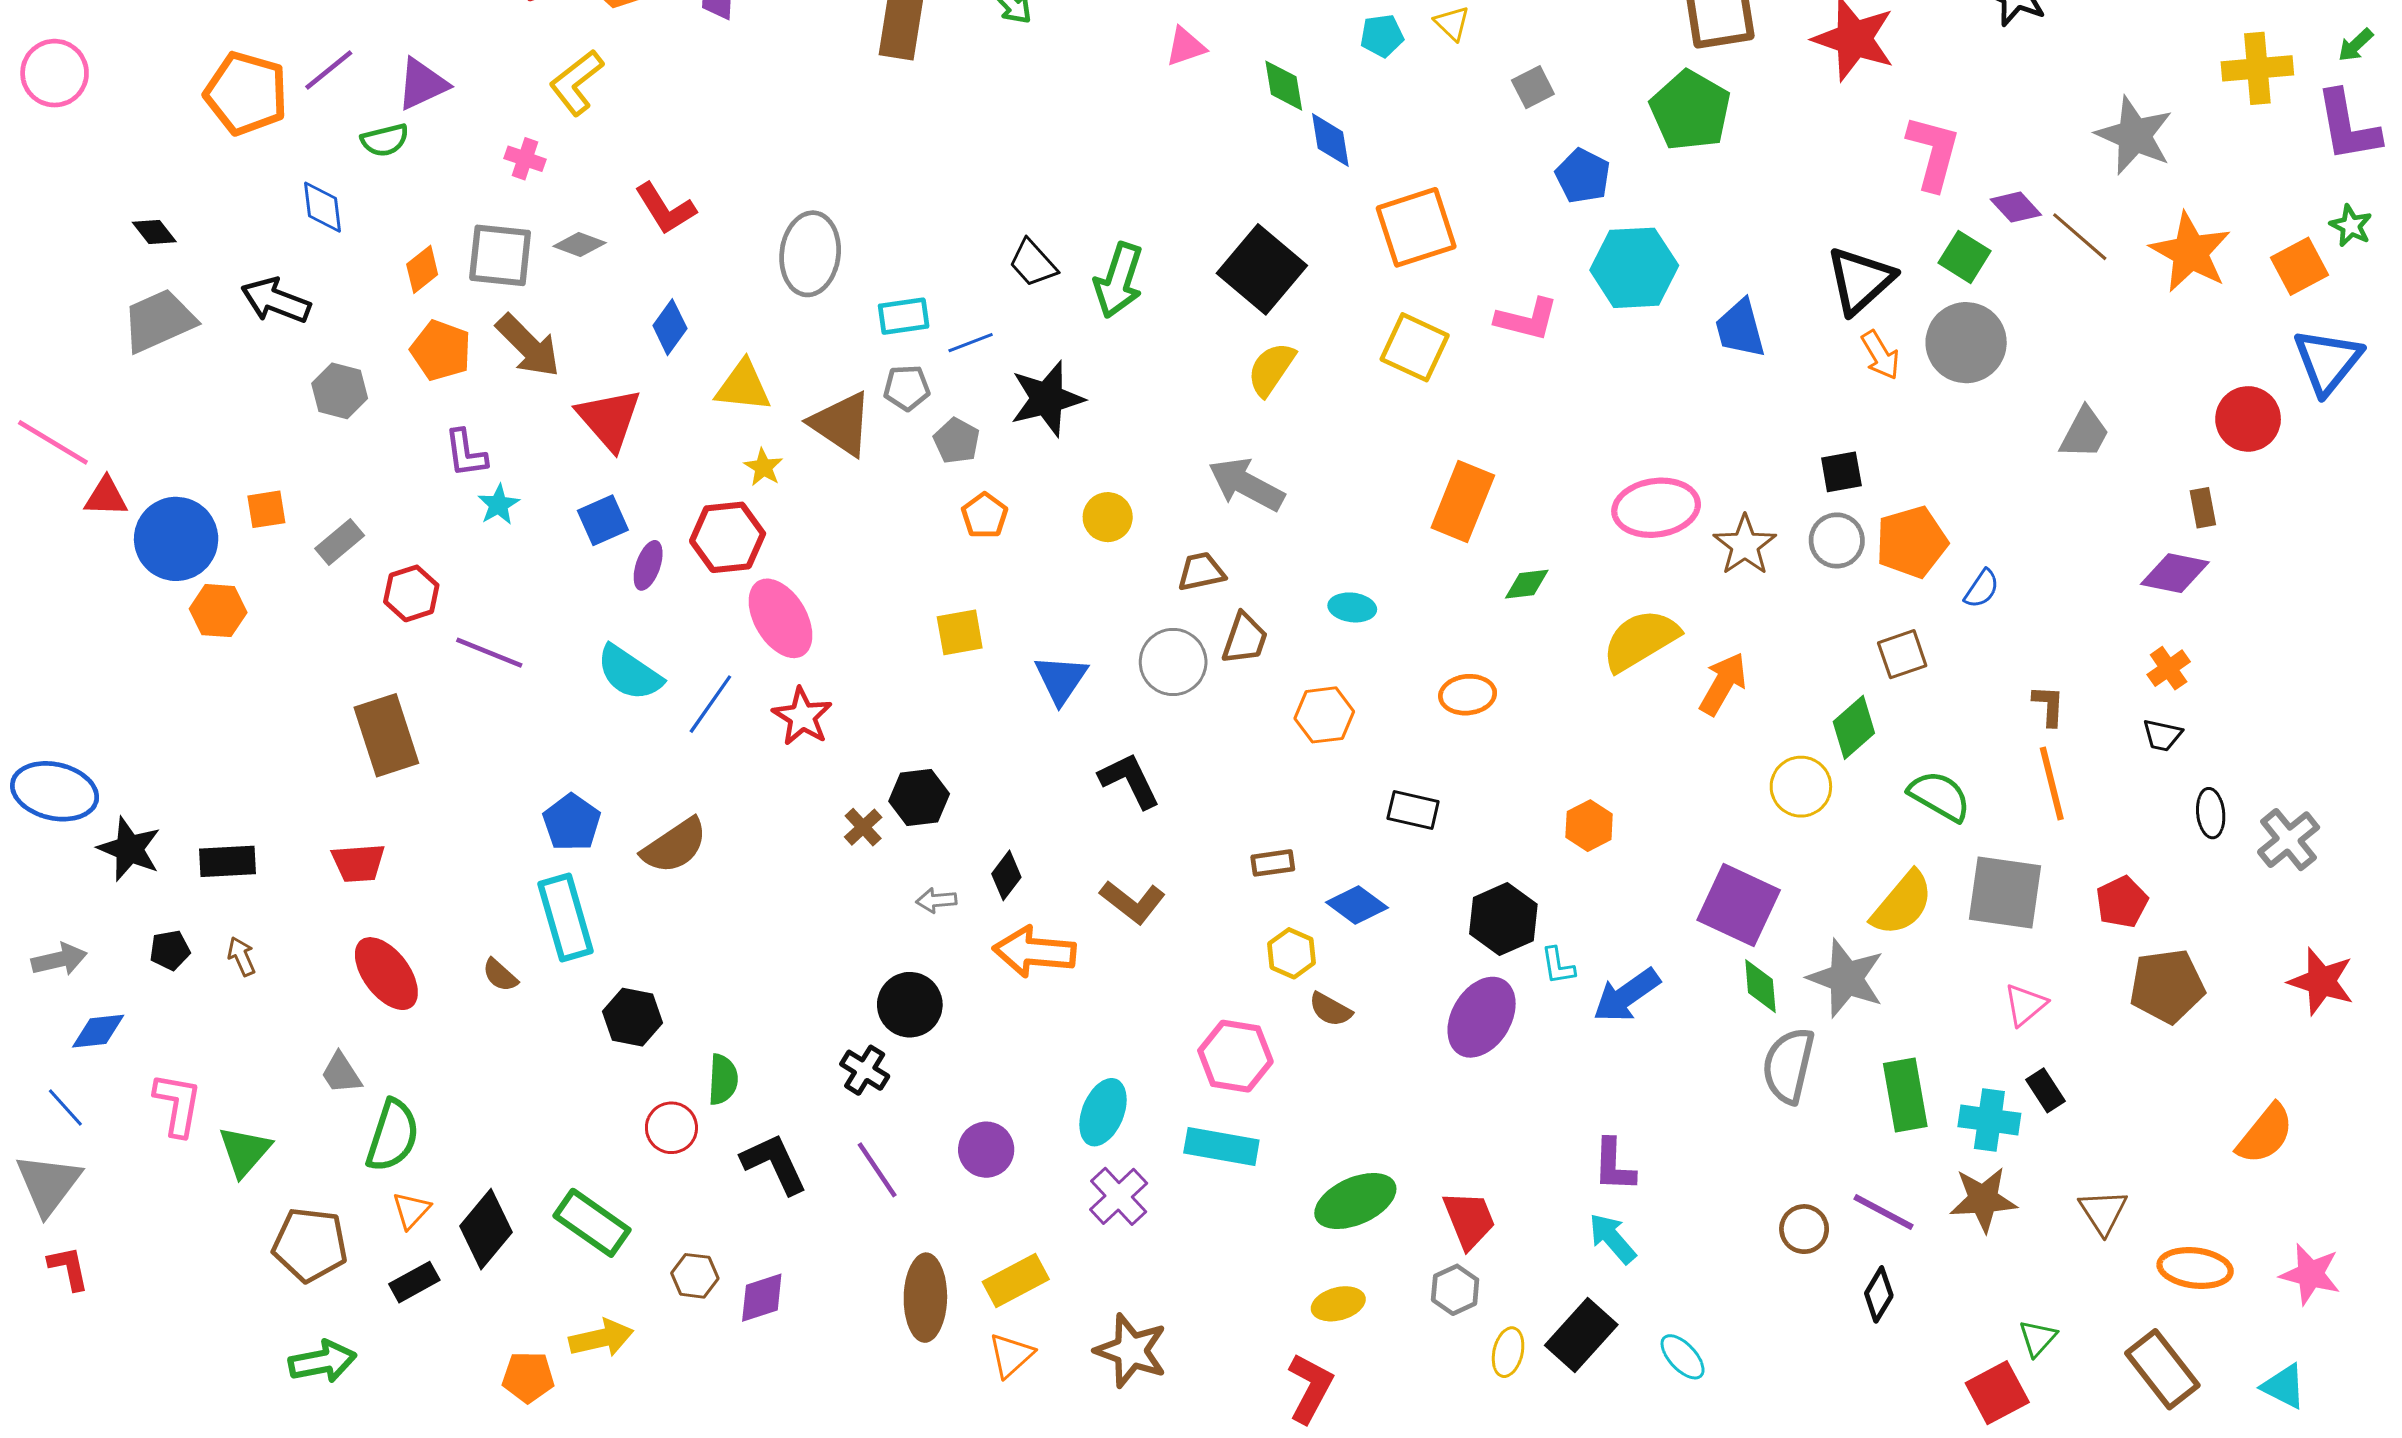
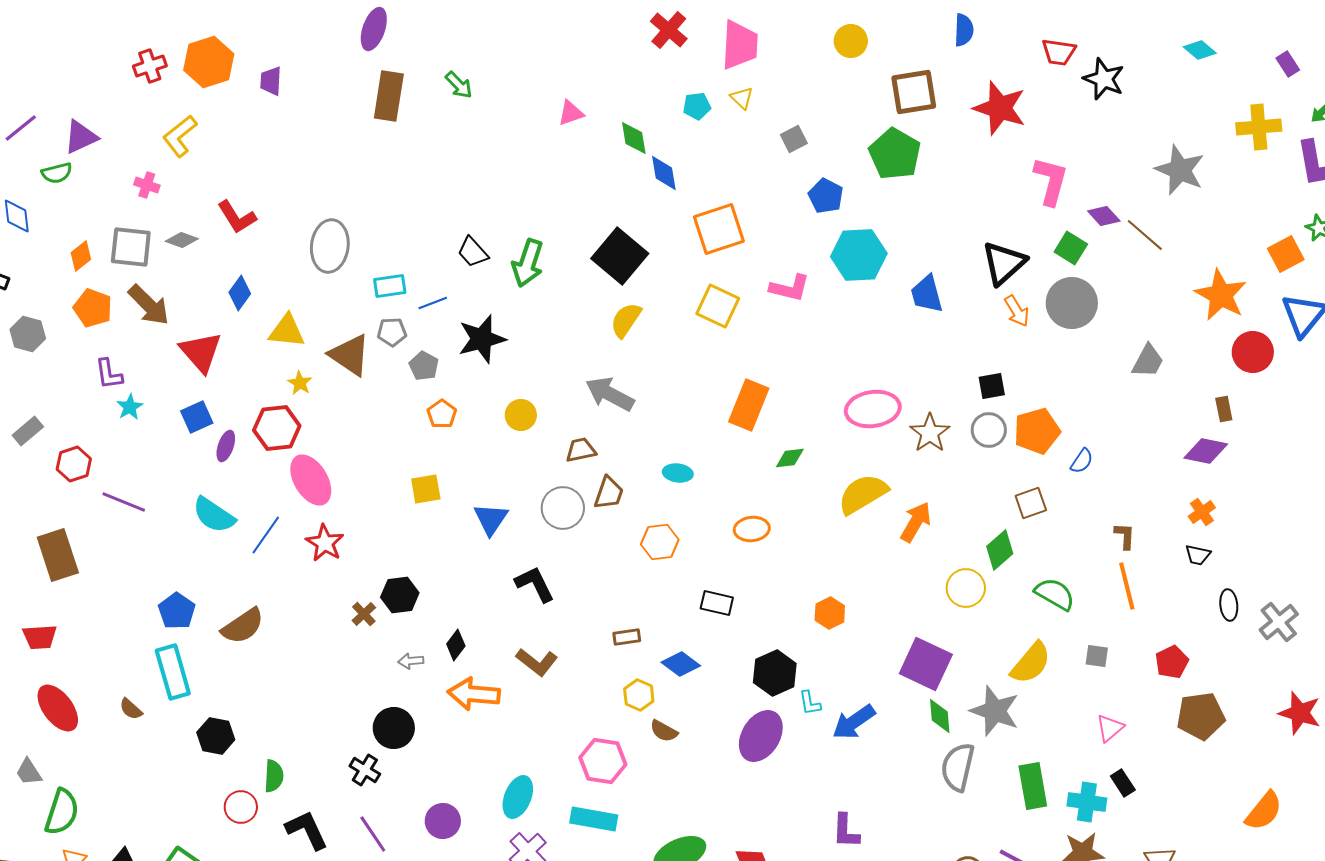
orange star: (2190, 252) -> (1221, 295), moved
gray square: (2005, 893) -> (1097, 656), size x0.5

